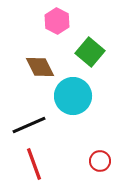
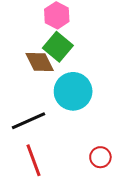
green square: (90, 52) -> (58, 47), moved

